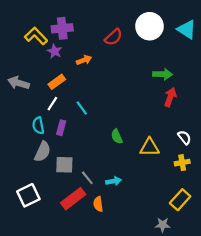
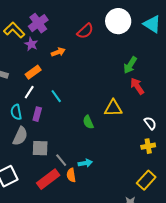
purple cross: (62, 28) -> (38, 23), turned -30
green arrow: (163, 74) -> (130, 65), turned 120
red arrow: (170, 97) -> (137, 86), turned -54
yellow triangle: (149, 147) -> (113, 108), moved
orange semicircle: (98, 204) -> (71, 175), moved

